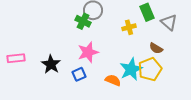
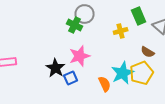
black star: (51, 64) -> (56, 68), moved
orange semicircle: (113, 80) -> (105, 84), turned 42

